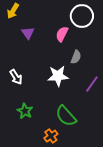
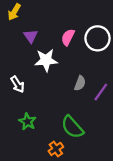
white circle: (82, 16) -> (98, 38), moved
gray semicircle: (76, 57) -> (80, 83), moved
white star: (58, 76) -> (46, 60), moved

